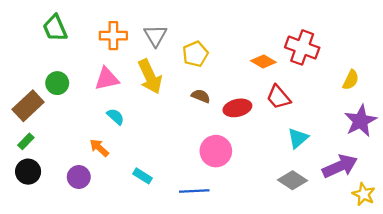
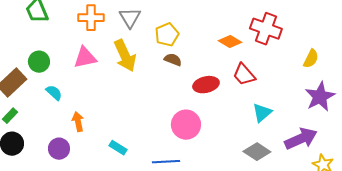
brown semicircle: (201, 96) -> (173, 60), moved
cyan semicircle: (115, 117) -> (54, 93), moved
orange arrow: (99, 148) -> (78, 122), turned 36

